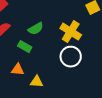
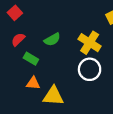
green rectangle: (25, 47) -> (31, 59), moved
yellow triangle: (37, 82) -> (53, 96), size x1.5

